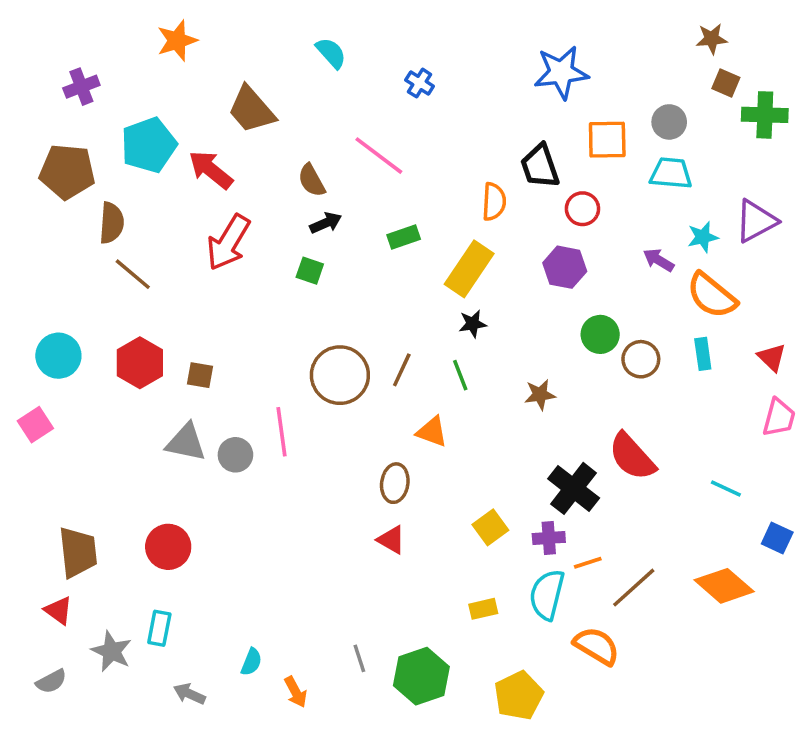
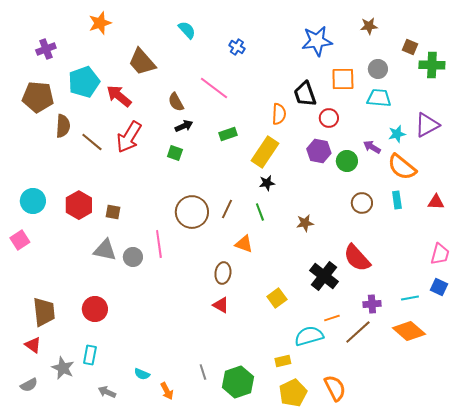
brown star: (712, 39) -> (369, 26), moved
brown line: (133, 274) -> (92, 142), moved
green circle: (600, 334) -> (347, 161), moved
red triangle: (772, 357) -> (436, 202), turned -42
pink trapezoid: (779, 418) -> (440, 254), moved
cyan line: (726, 488) -> (410, 298), moved, turned -36
purple cross: (549, 538) -> (372, 304), moved
blue square: (777, 538) -> (439, 287), moved
cyan semicircle: (547, 595) -> (309, 336), turned 60
yellow rectangle: (483, 609) -> (283, 361), moved
orange semicircle: (597, 646) -> (335, 388), moved, turned 32
cyan semicircle: (251, 662) -> (142, 374), turned 91

